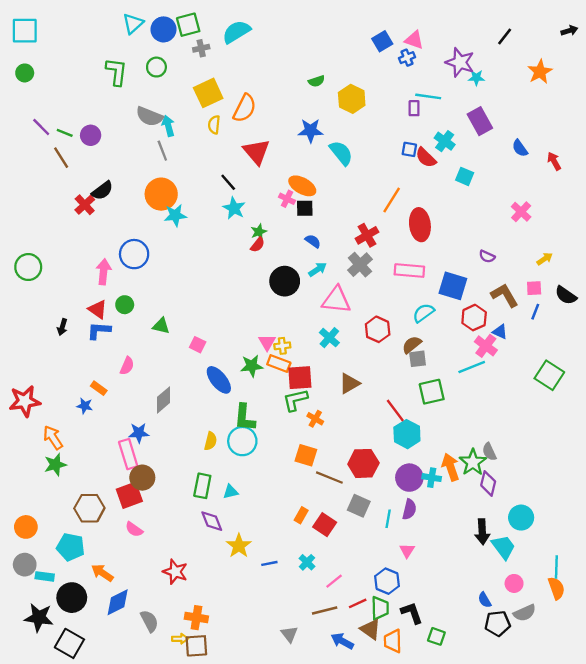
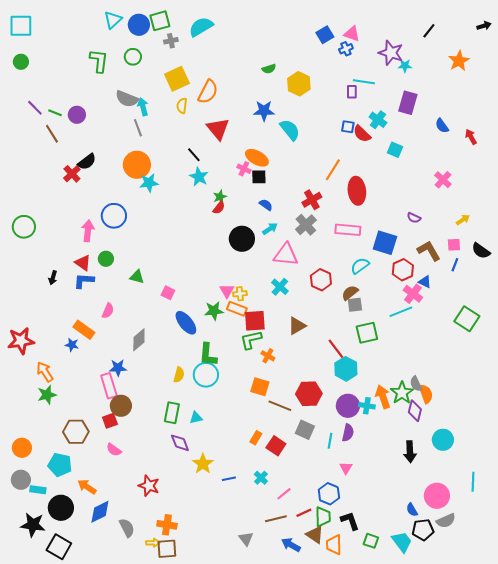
purple rectangle: (480, 121) -> (408, 103), turned 45
orange rectangle: (99, 388) -> (84, 330), size x1.5
red square: (129, 495) -> (110, 421), size x0.7
cyan trapezoid: (503, 547) -> (402, 542), moved
pink circle: (514, 583) -> (437, 496), size x1.6
orange semicircle: (556, 588) -> (426, 394), moved

